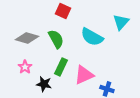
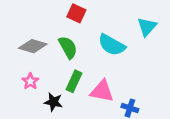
pink triangle: (84, 75) -> (102, 91), turned 35

